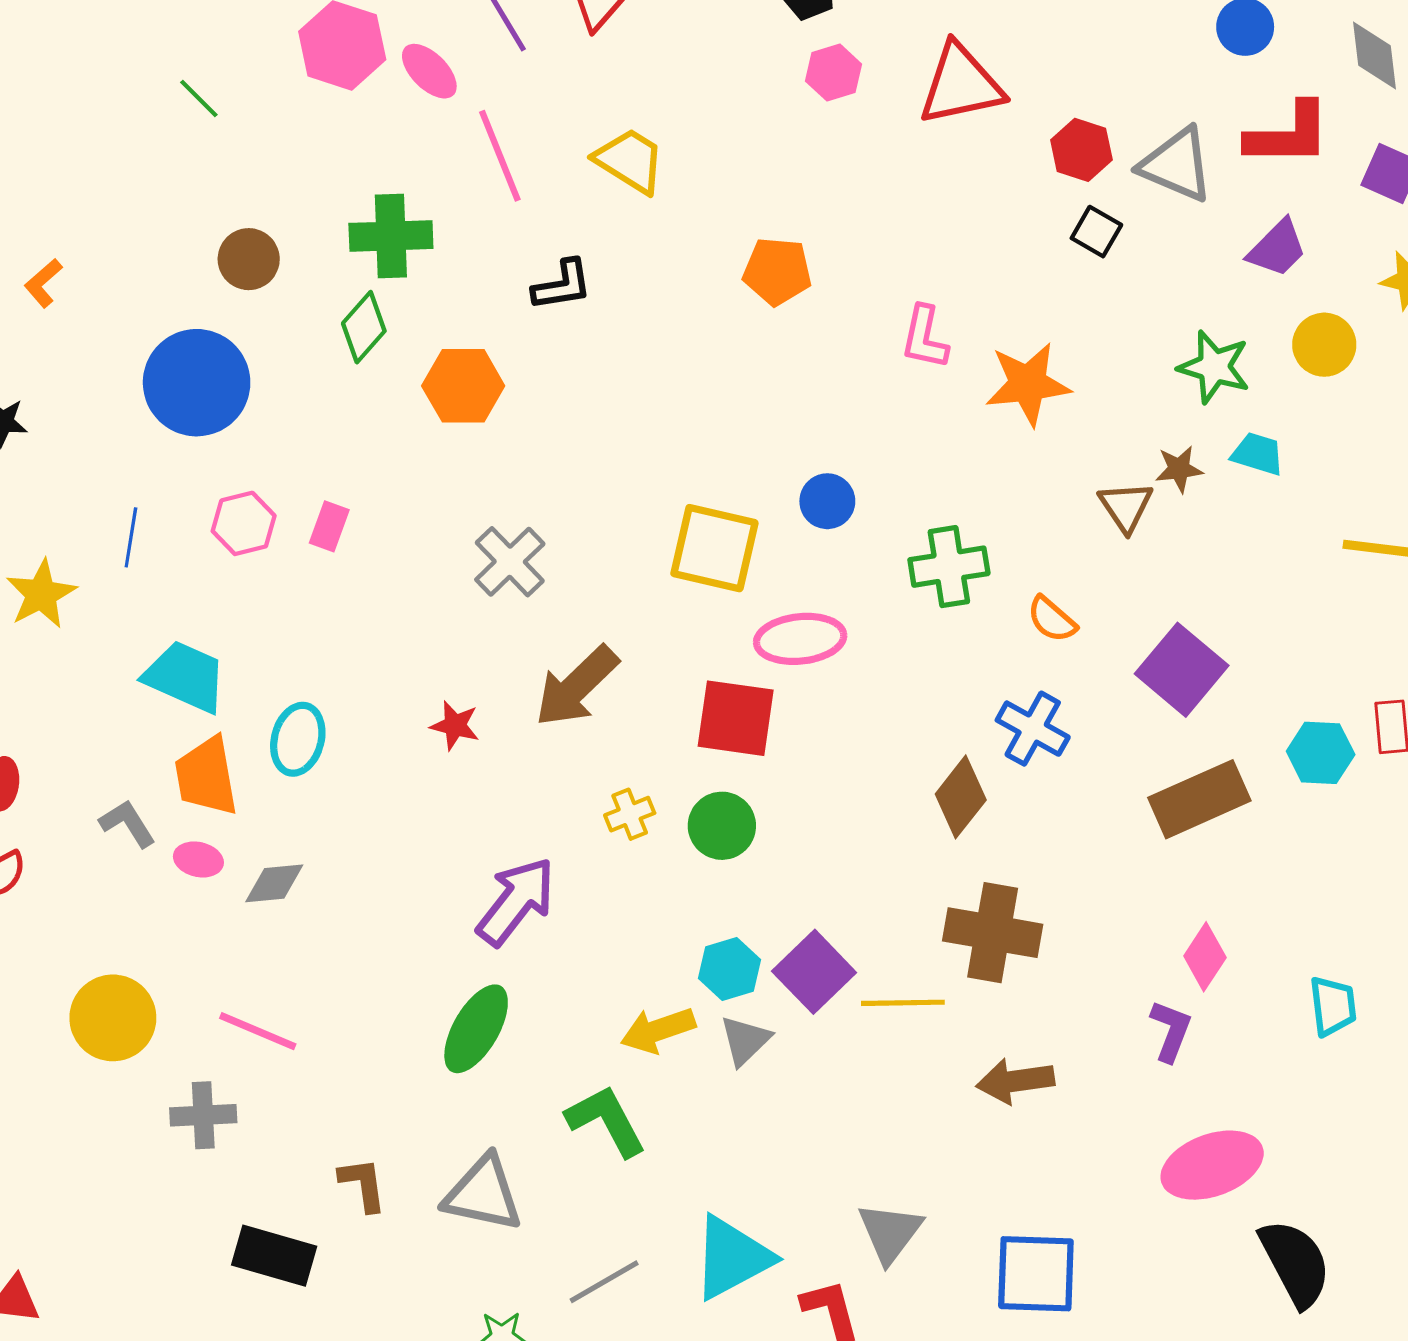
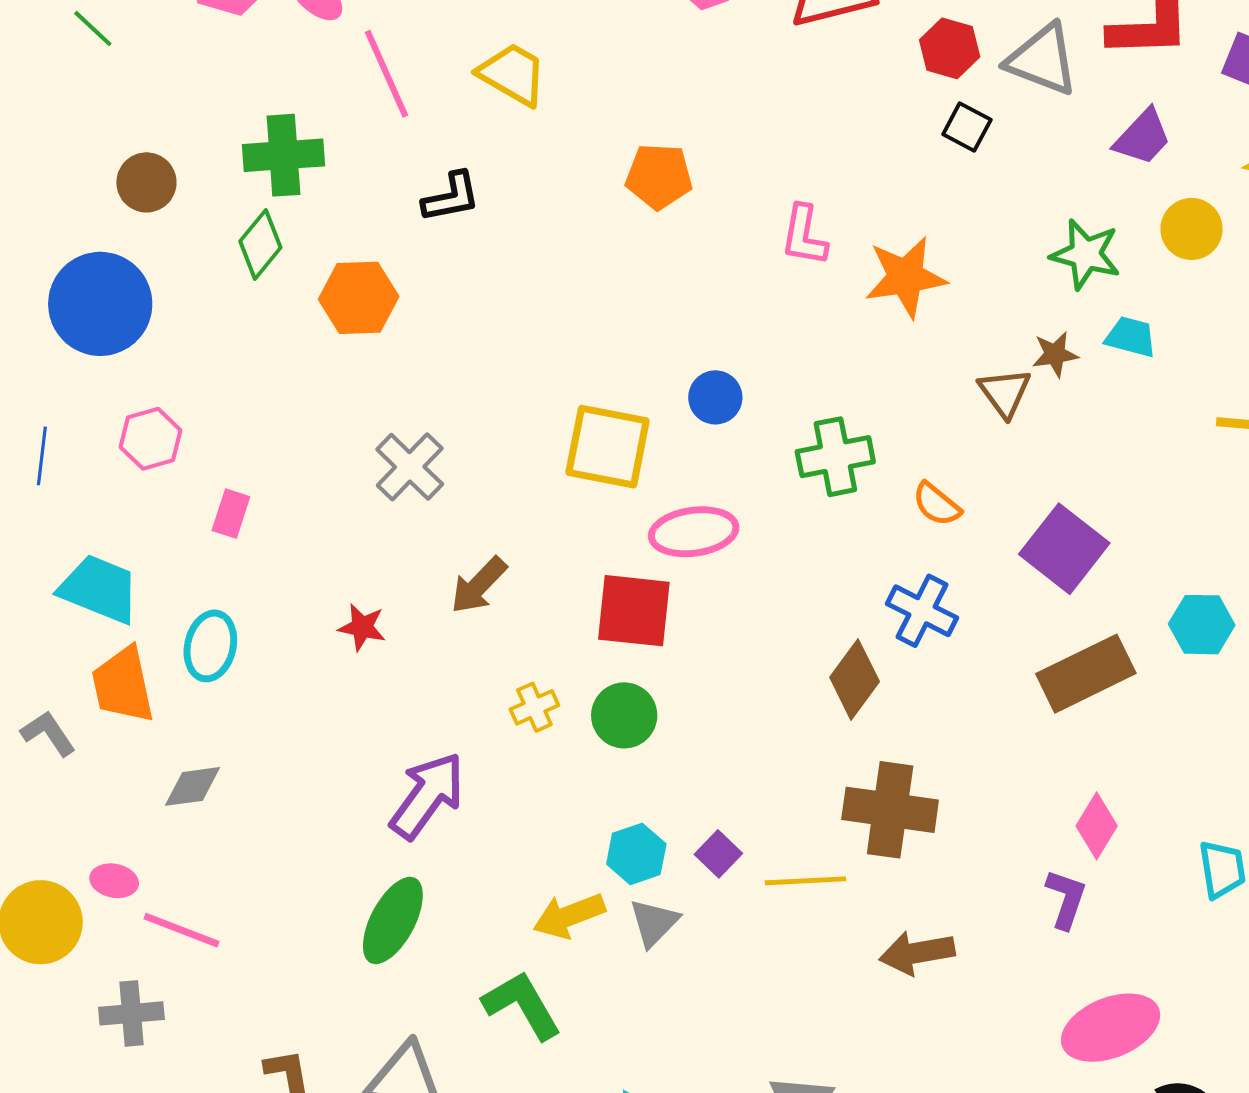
pink rectangle: (329, 526) -> (231, 514), moved
brown arrow: (577, 686) -> (479, 585), size x0.7
pink ellipse: (198, 859) -> (114, 881), moved
purple square: (814, 972) -> (718, 854), size x0.6

